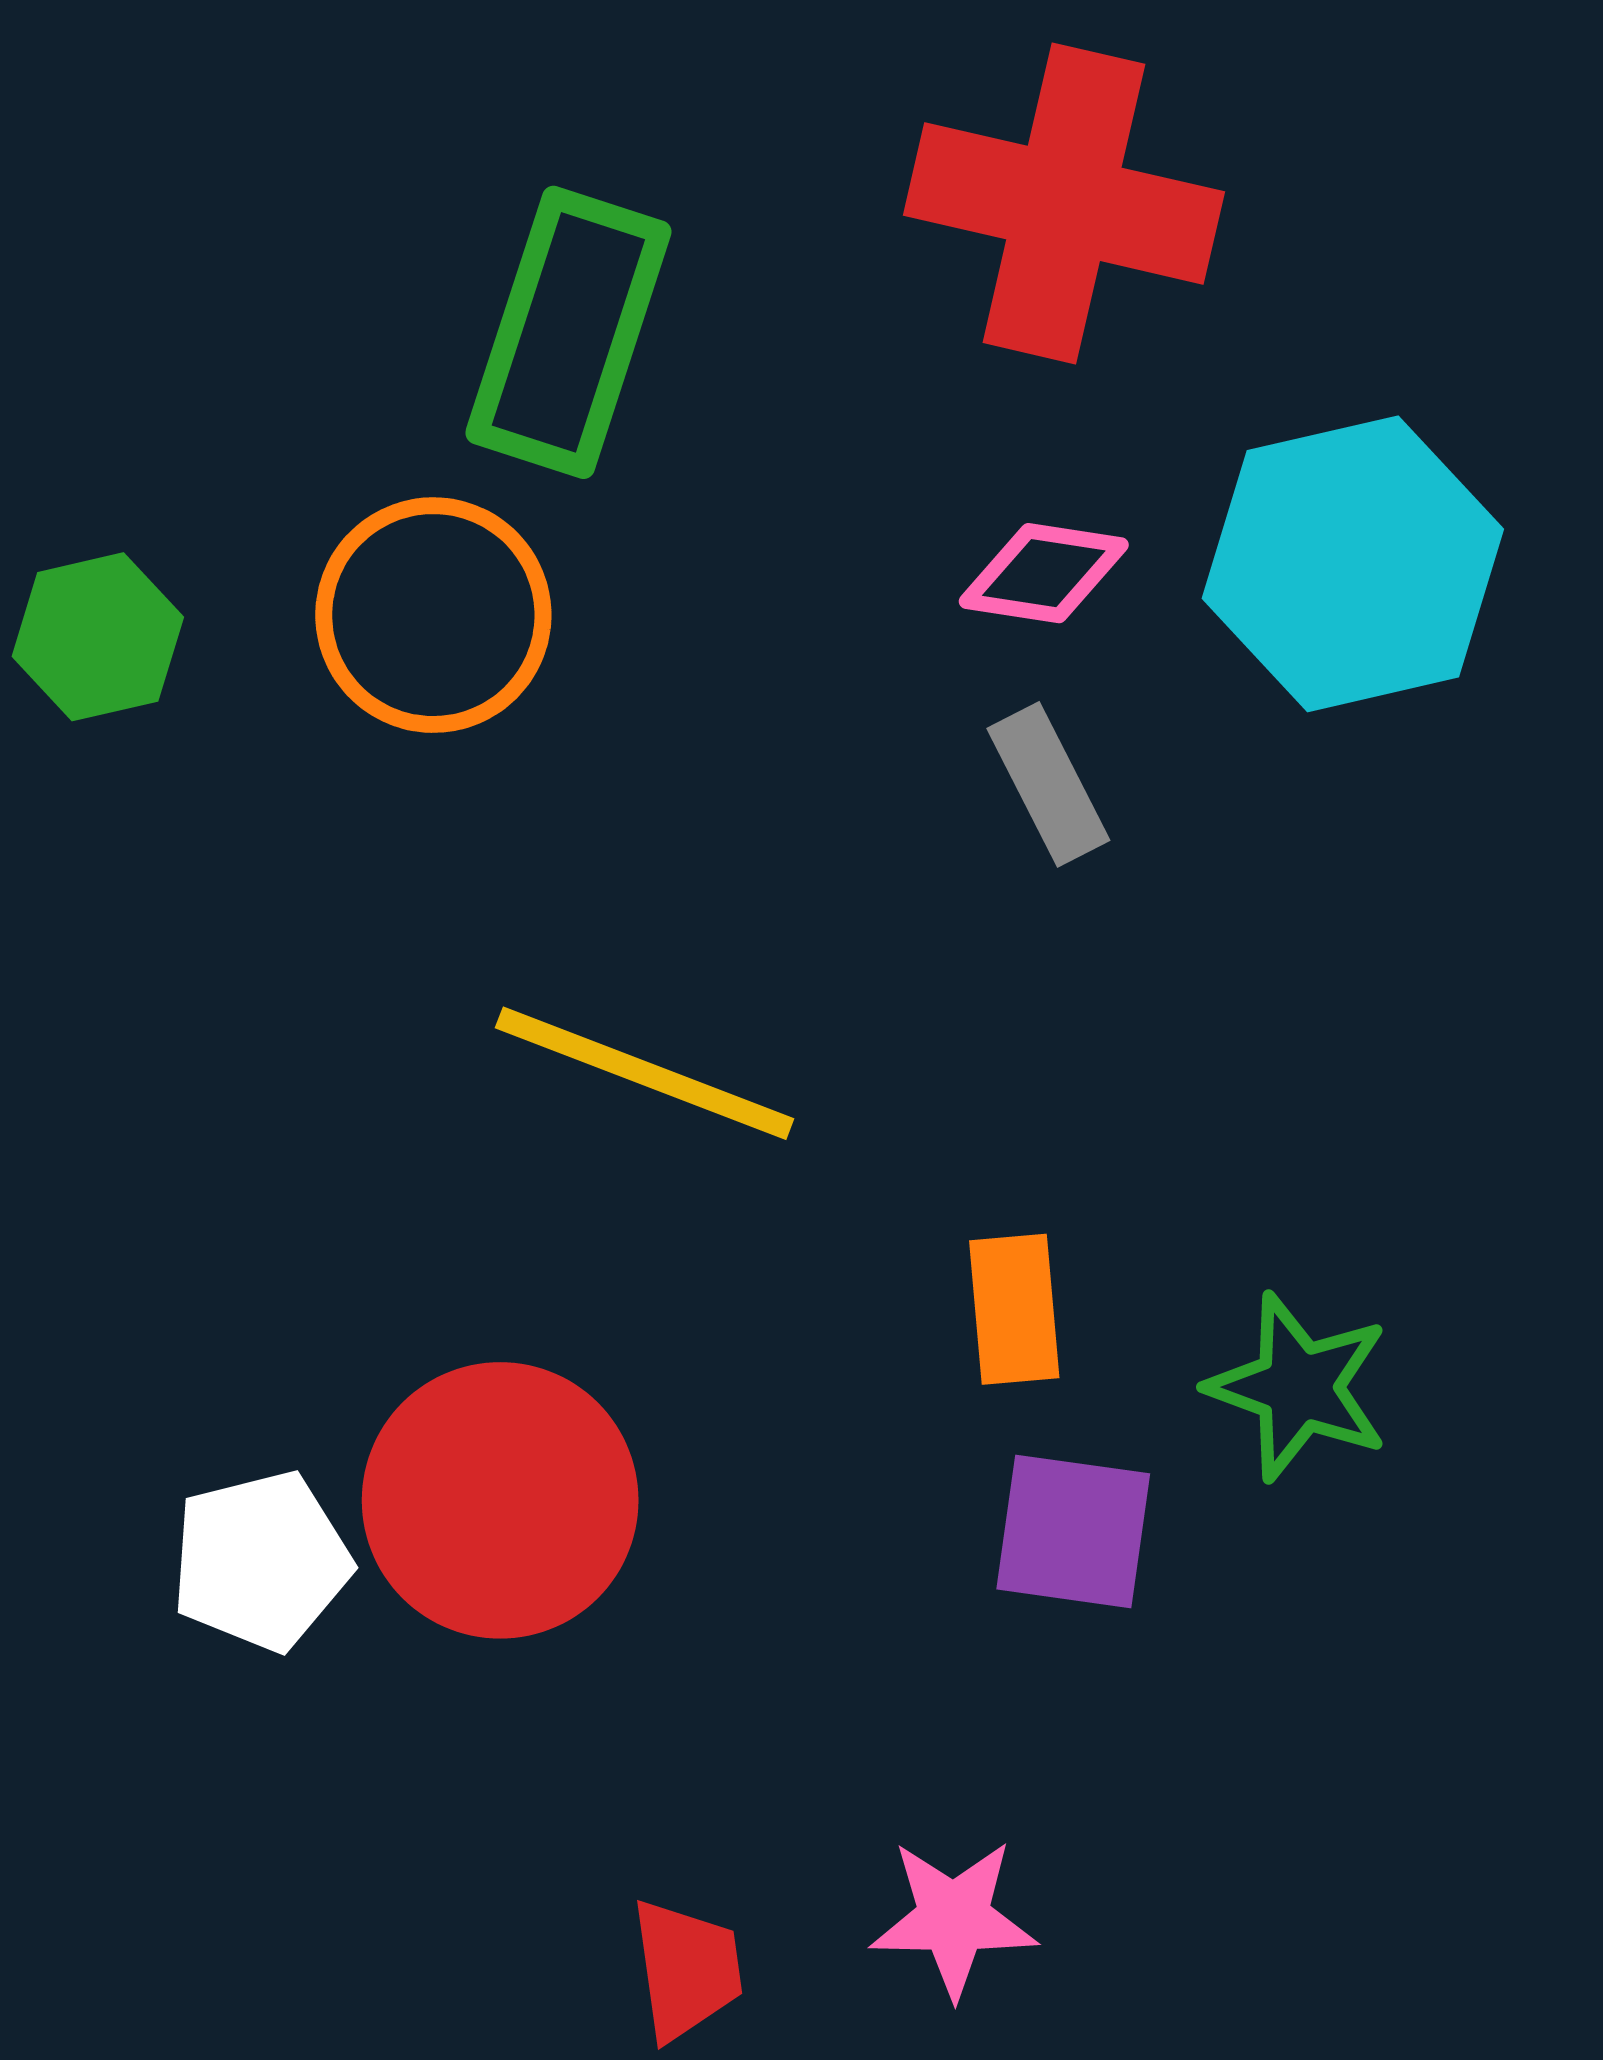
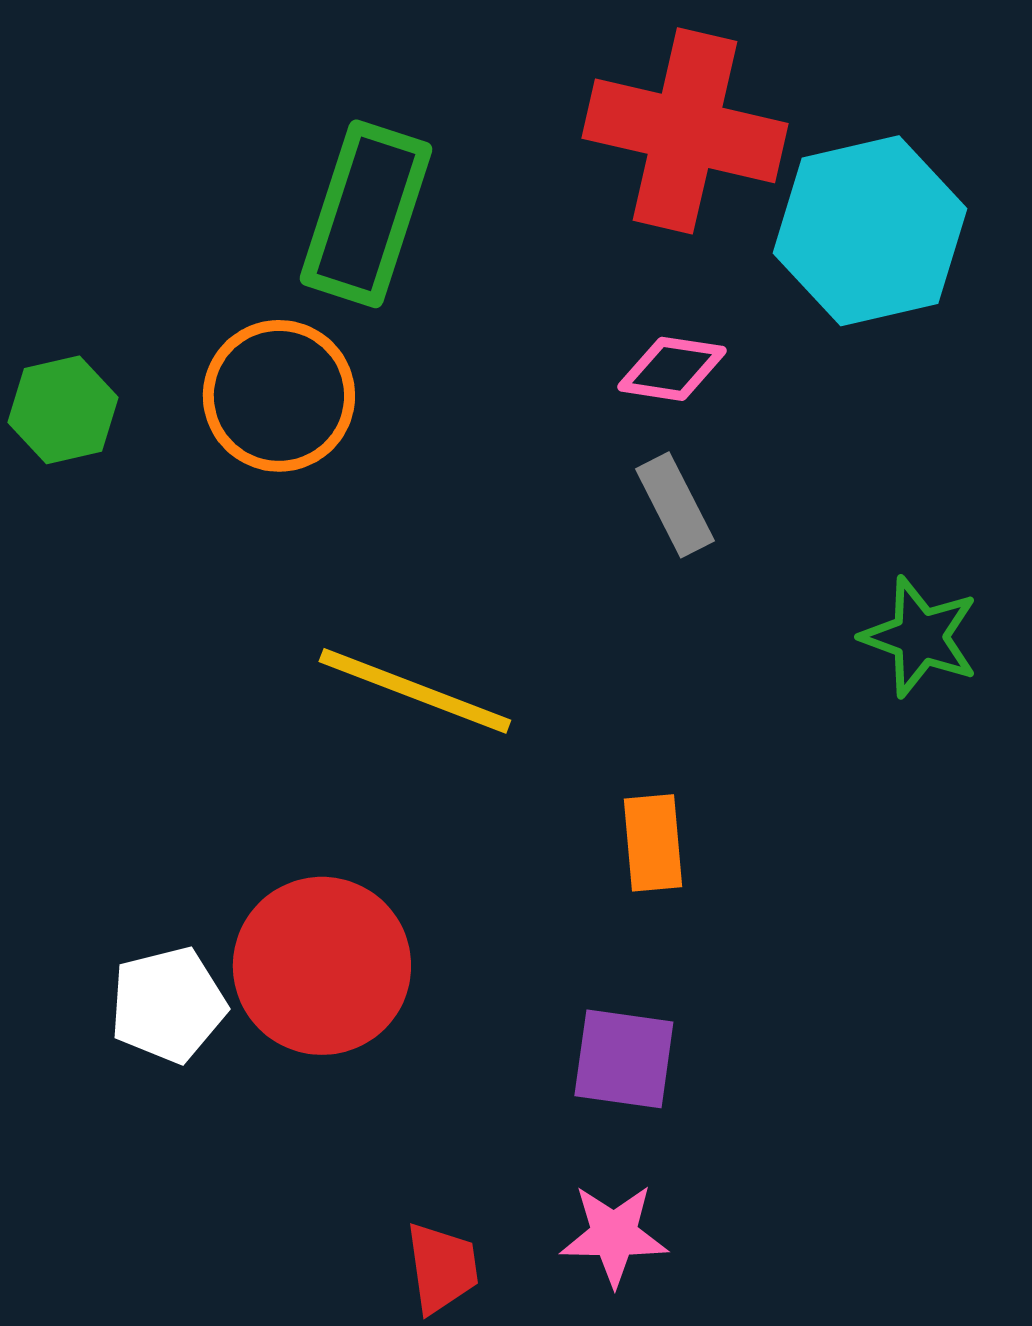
cyan hexagon: (1353, 564) -> (870, 231), moved
green star: (1298, 1387) -> (920, 637), moved
purple square: (1073, 1531) -> (624, 1059), moved

